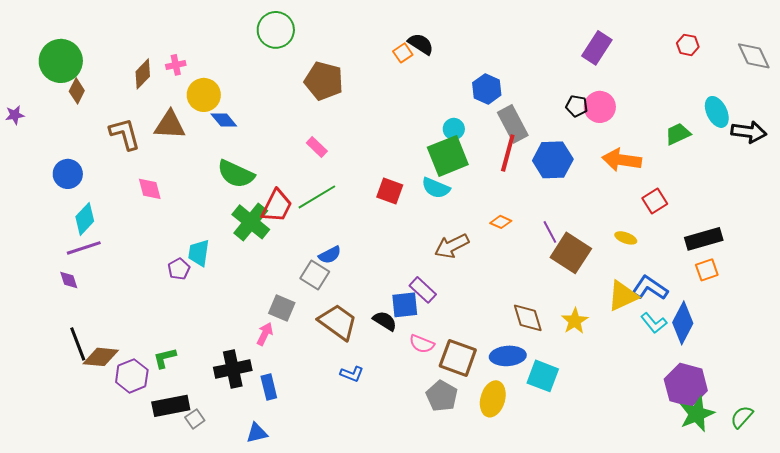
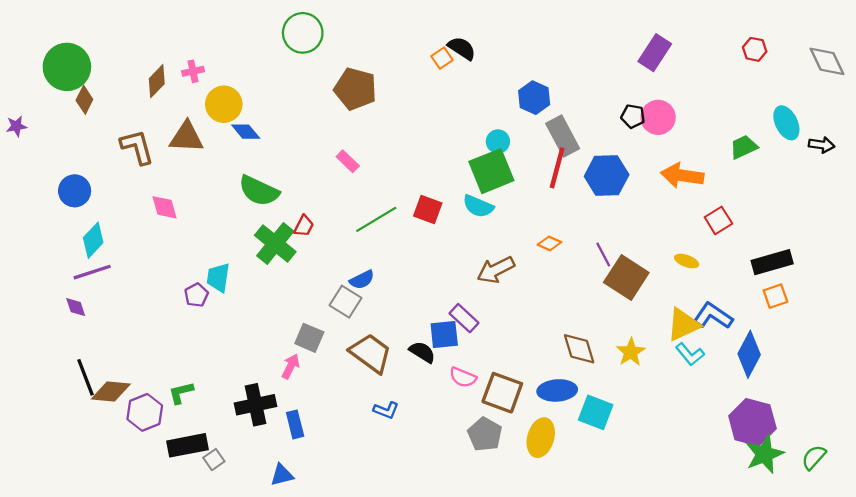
black arrow: (749, 132) -> (821, 145), size x0.7
green line: (317, 197) -> (376, 219), moved
red trapezoid: (277, 206) -> (304, 226), size x0.6
cyan L-shape: (654, 323) -> (690, 354), moved

